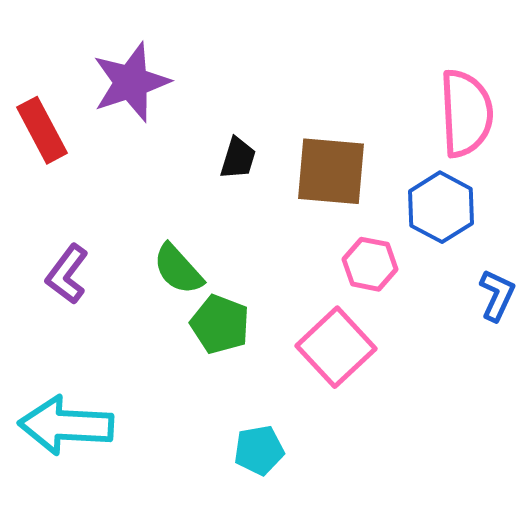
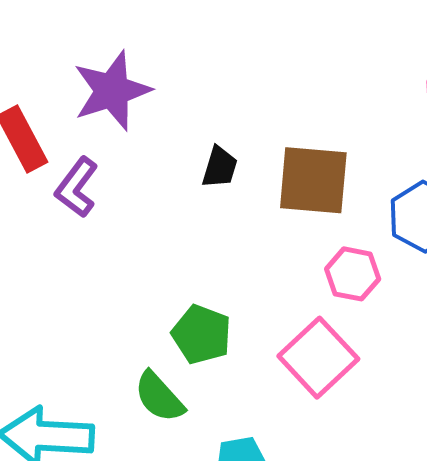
green semicircle: (178, 269) -> (159, 397), moved
purple L-shape: (67, 274) -> (77, 187), moved

